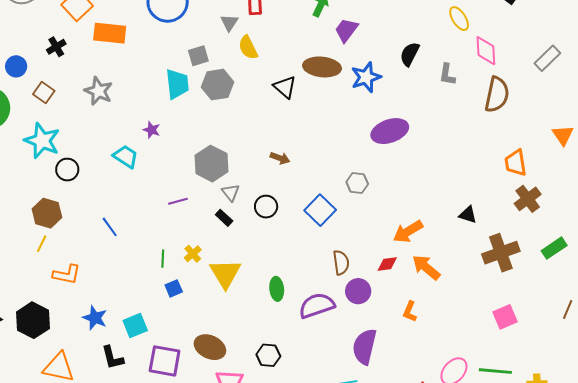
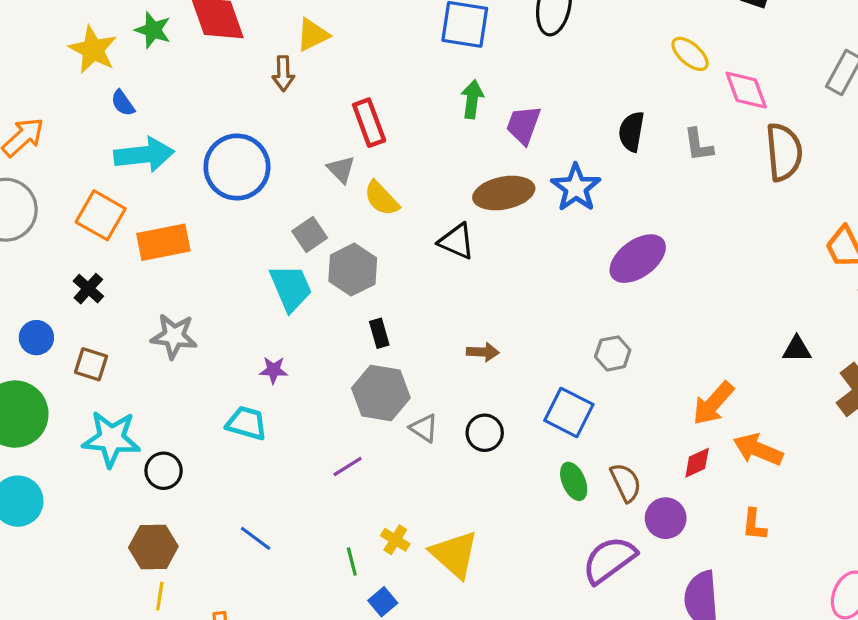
black rectangle: (224, 218) -> (379, 333), moved, turned 48
green ellipse: (277, 289) -> (574, 481), moved

